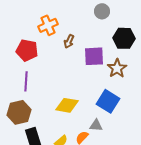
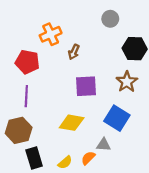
purple square: (94, 56) -> (86, 86), moved

